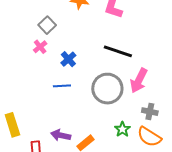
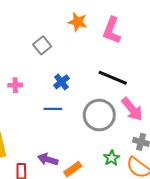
pink cross: (40, 47) -> (15, 85), moved, turned 32
pink arrow: (139, 80) -> (132, 109), turned -70

